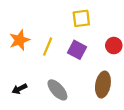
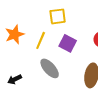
yellow square: (81, 18) -> (58, 16), moved
gray ellipse: (57, 90) -> (50, 68), moved

